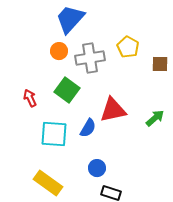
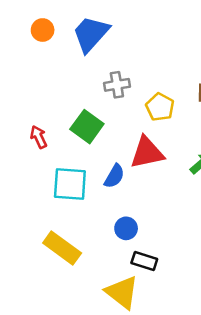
yellow pentagon: (128, 47) -> (160, 107), moved
orange circle: (59, 51) -> (43, 30), moved
gray cross: (90, 58) -> (117, 85), size x0.7

